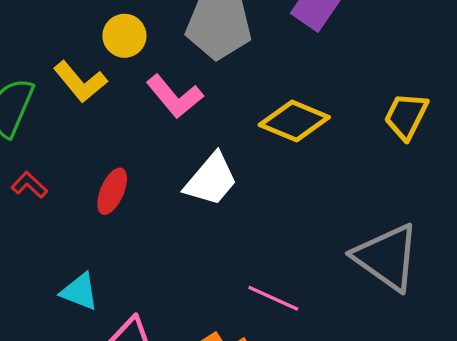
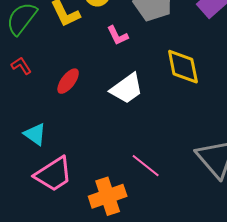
pink L-shape: (175, 96) -> (117, 35), size x0.7
yellow diamond: (294, 121) -> (183, 67), turned 42

